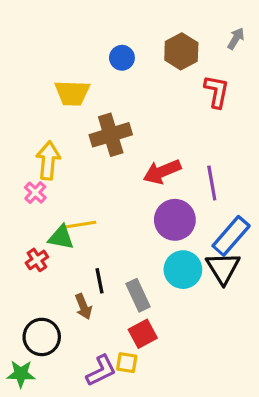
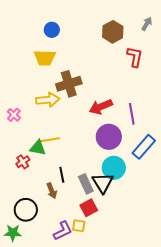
blue circle: (122, 58) -> (52, 30), moved
yellow arrow: (48, 160) -> (48, 100), moved, turned 80
pink cross: (35, 193) -> (14, 115), moved
black triangle: (223, 268) -> (103, 183), moved

